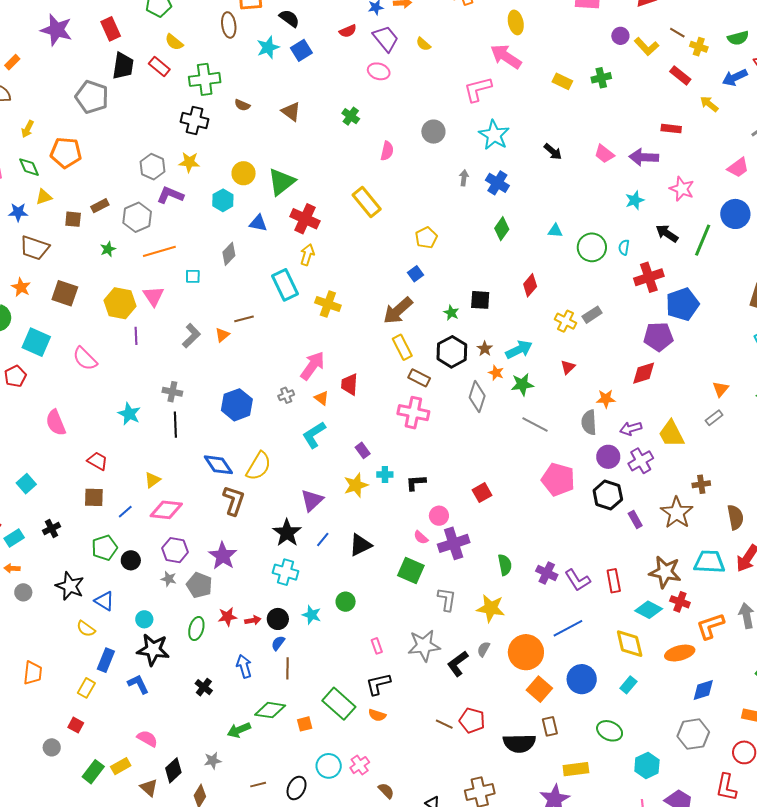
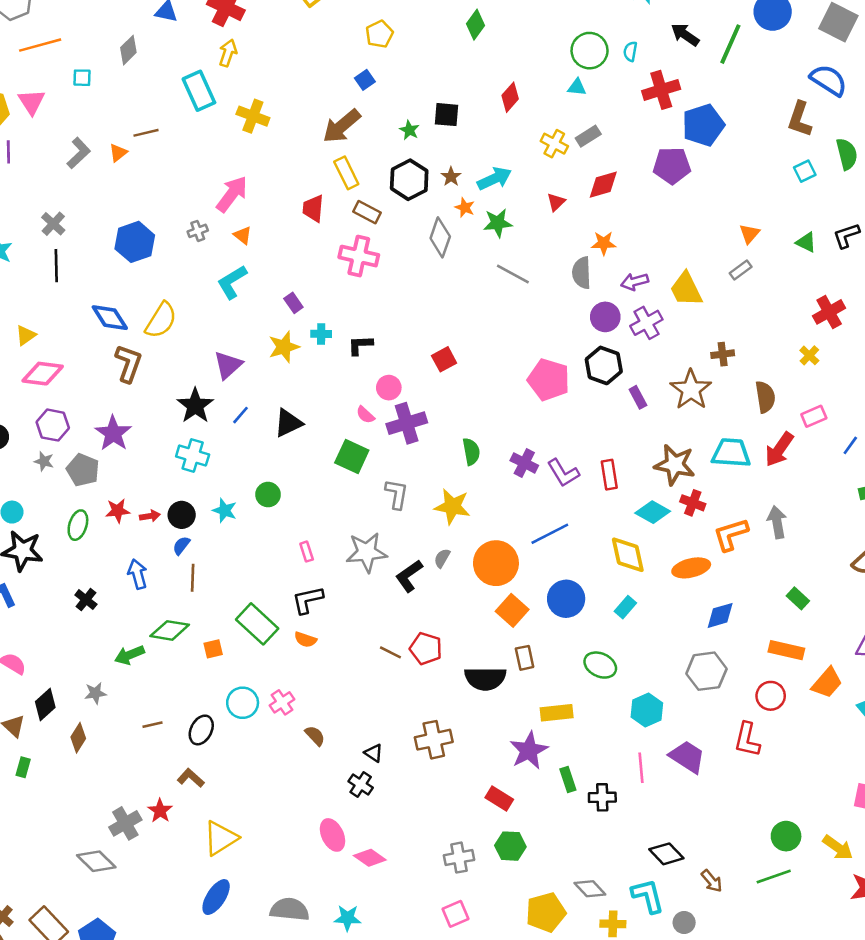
cyan triangle: (555, 231) -> (577, 87), moved
red diamond: (644, 373) -> (603, 185), moved
red trapezoid: (349, 384) -> (313, 208), moved
gray cross: (172, 392) -> (53, 224), turned 30
pink pentagon: (558, 479) -> (549, 380), moved

